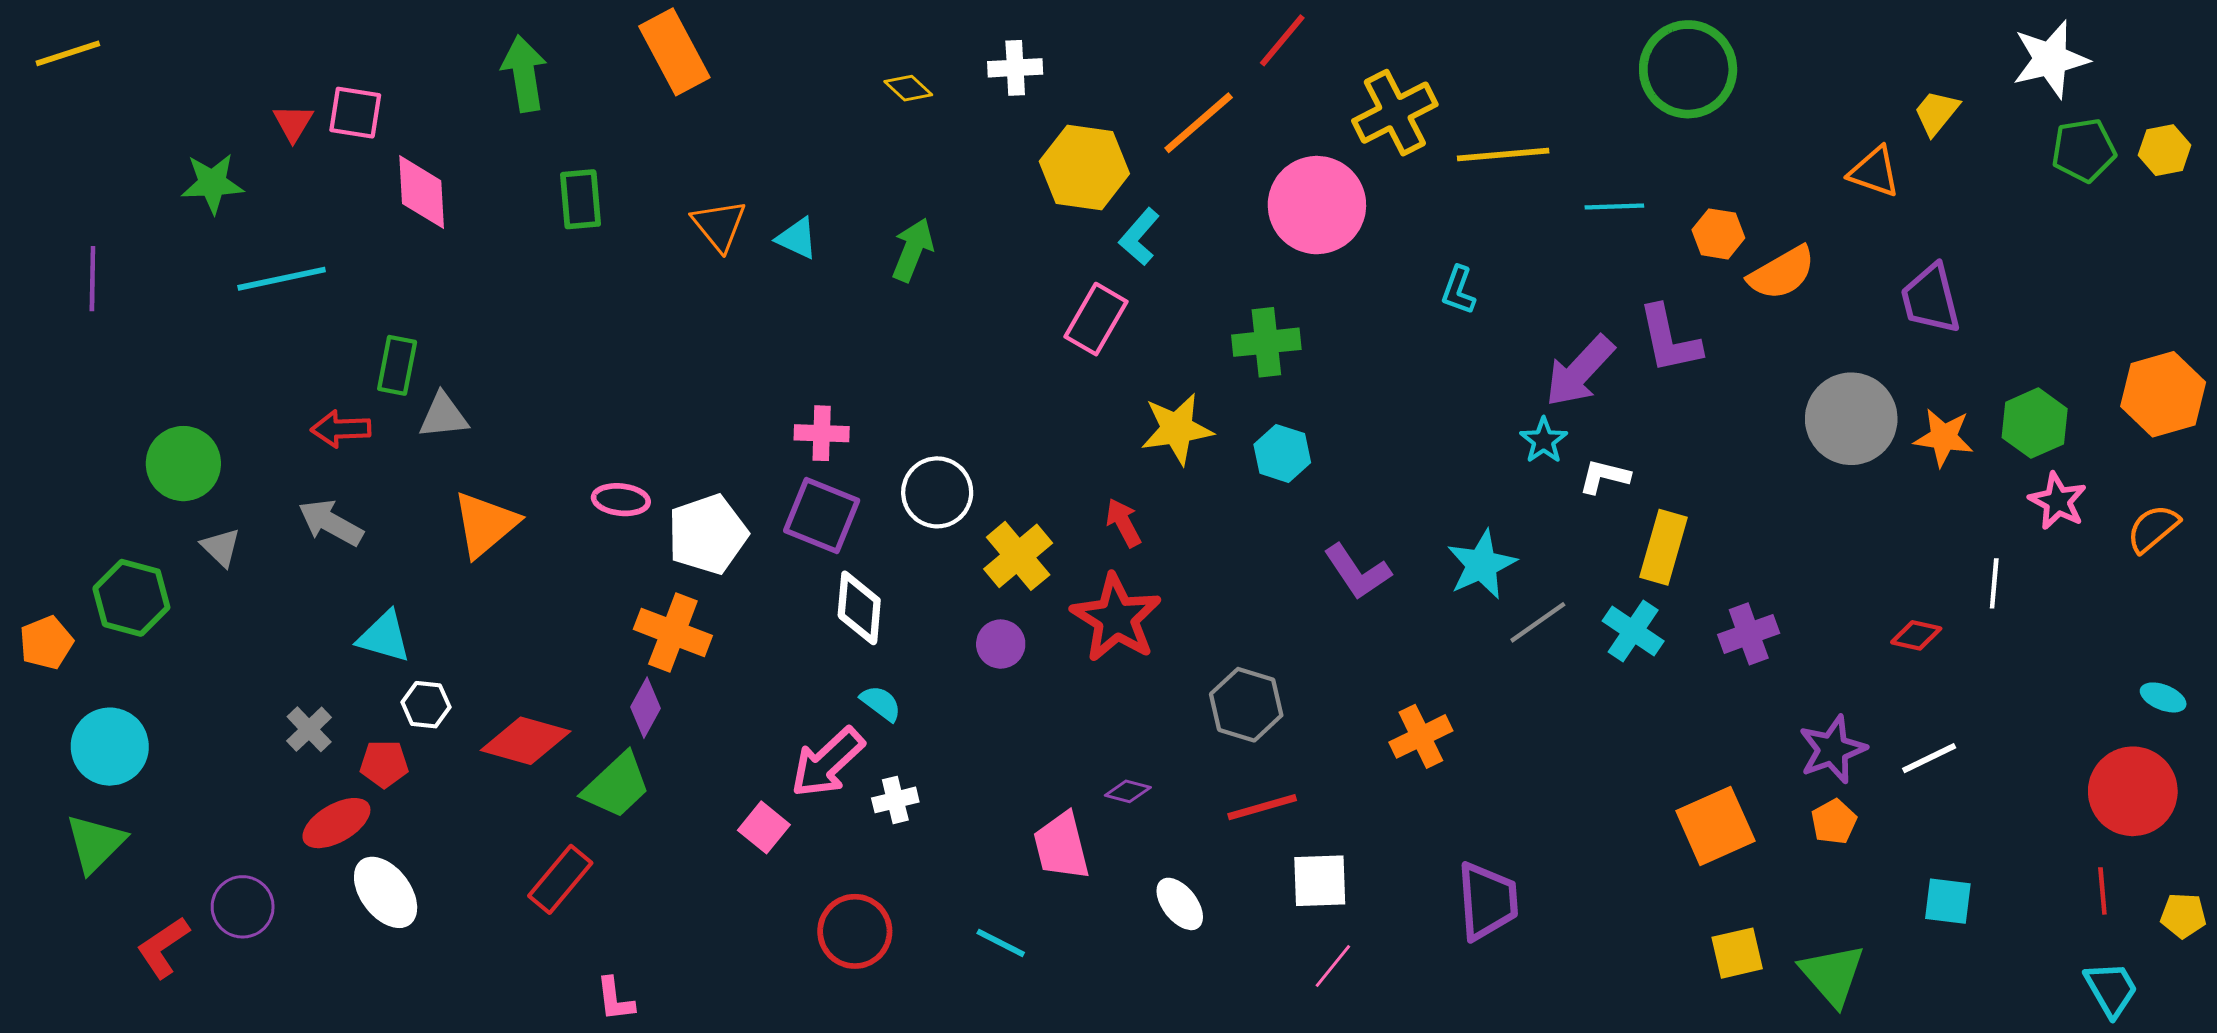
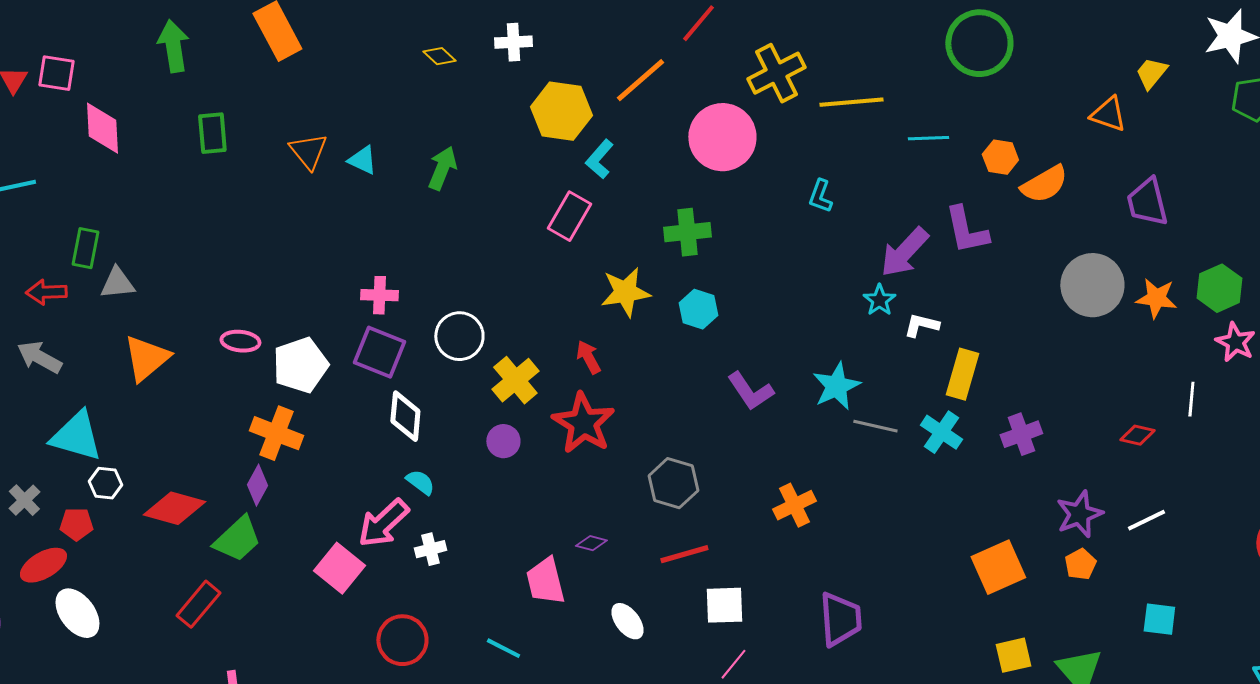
gray line: (1538, 622) -> (875, 426), turned 48
cyan triangle: (384, 637) -> (76, 436), size x1.4
pink square: (764, 827) -> (339, 568), size x1.4

